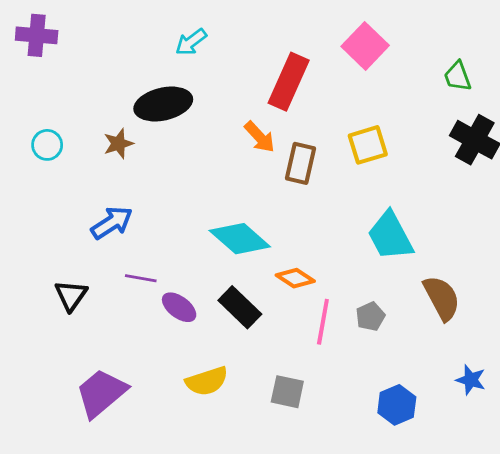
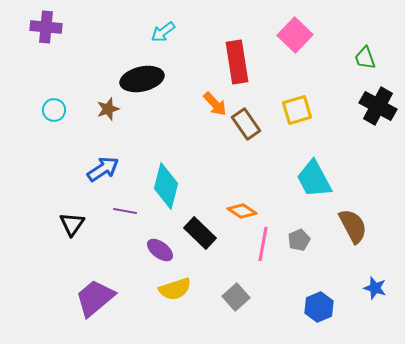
red rectangle: (289, 82) -> (237, 62), turned -33
brown rectangle: (301, 163) -> (246, 124), turned -48
cyan diamond: (240, 239) -> (166, 186), moved, turned 63
purple ellipse: (179, 307) -> (160, 250), moved
gray square: (287, 392) -> (236, 297), turned 36

